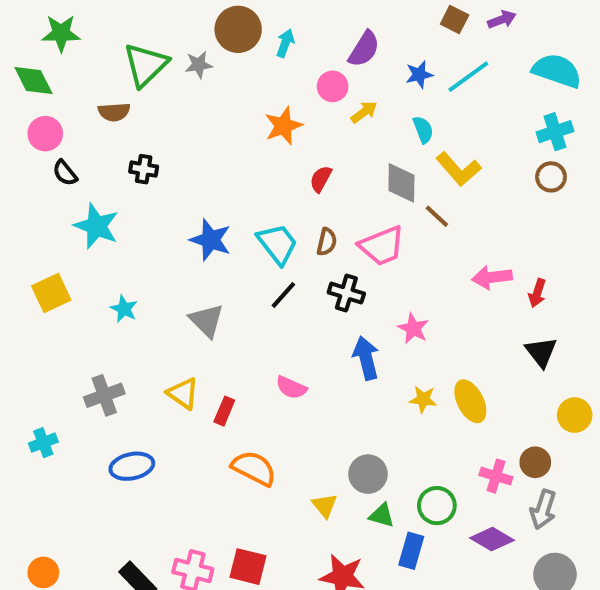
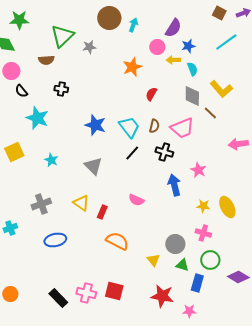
gray star: (199, 65) -> (89, 47), moved
blue star: (419, 75) -> (188, 46), moved
yellow arrow: (364, 112) -> (173, 60), turned -144
cyan semicircle: (423, 130) -> (192, 69), moved
pink cross: (496, 476) -> (203, 233), moved

